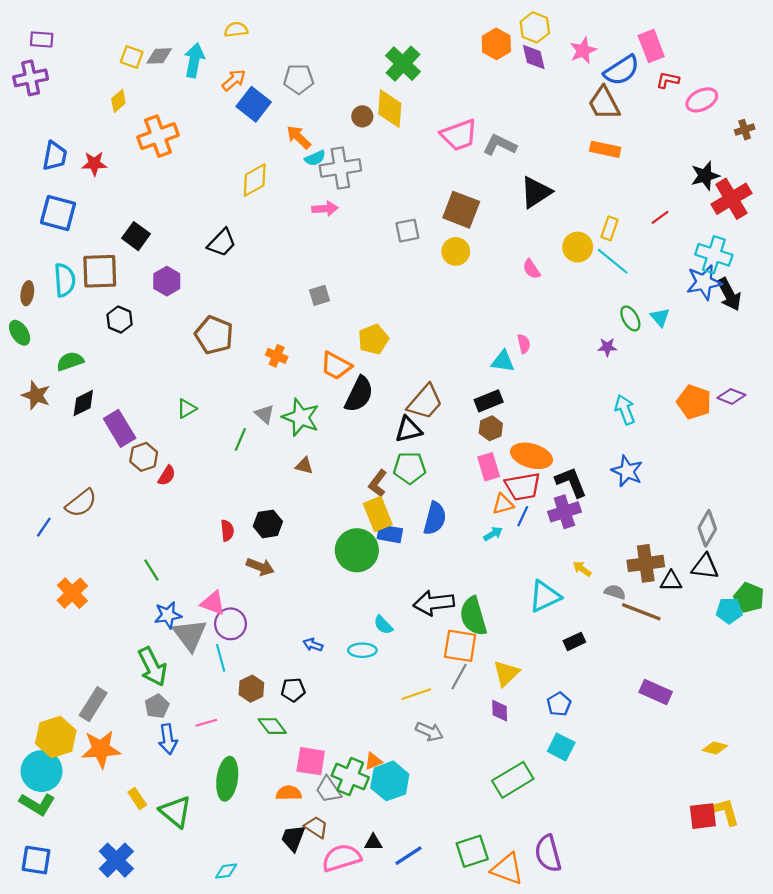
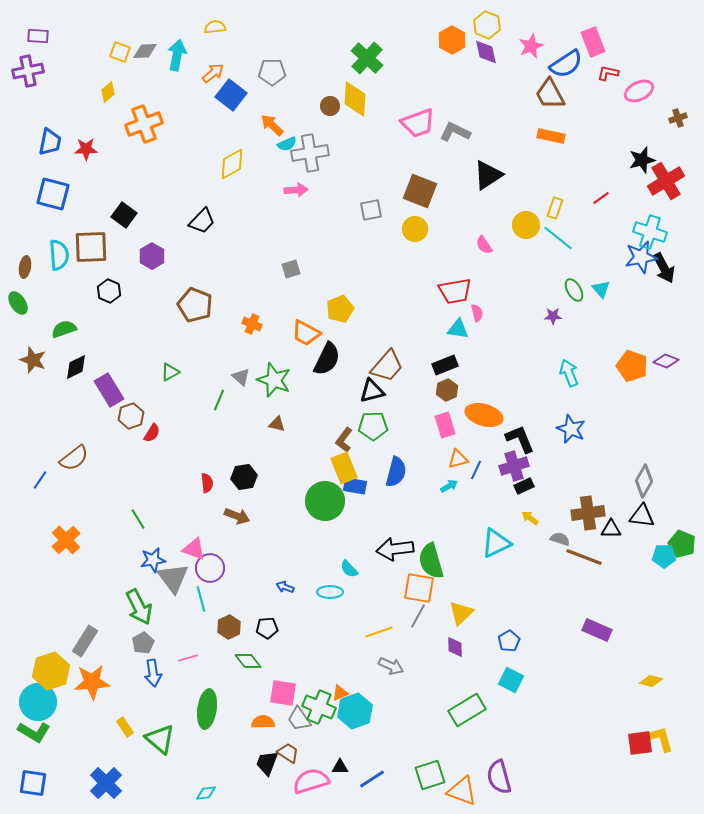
red trapezoid: (523, 487) -> (455, 291), moved
black rectangle: (574, 641) -> (524, 486), moved

